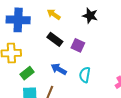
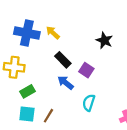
yellow arrow: (54, 14) -> (53, 33), moved
blue arrow: (59, 69) -> (66, 83), moved

